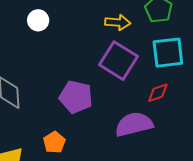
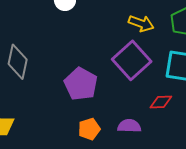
purple semicircle: (134, 124) -> (129, 126), size x0.6
orange pentagon: (54, 142) -> (89, 129), moved

